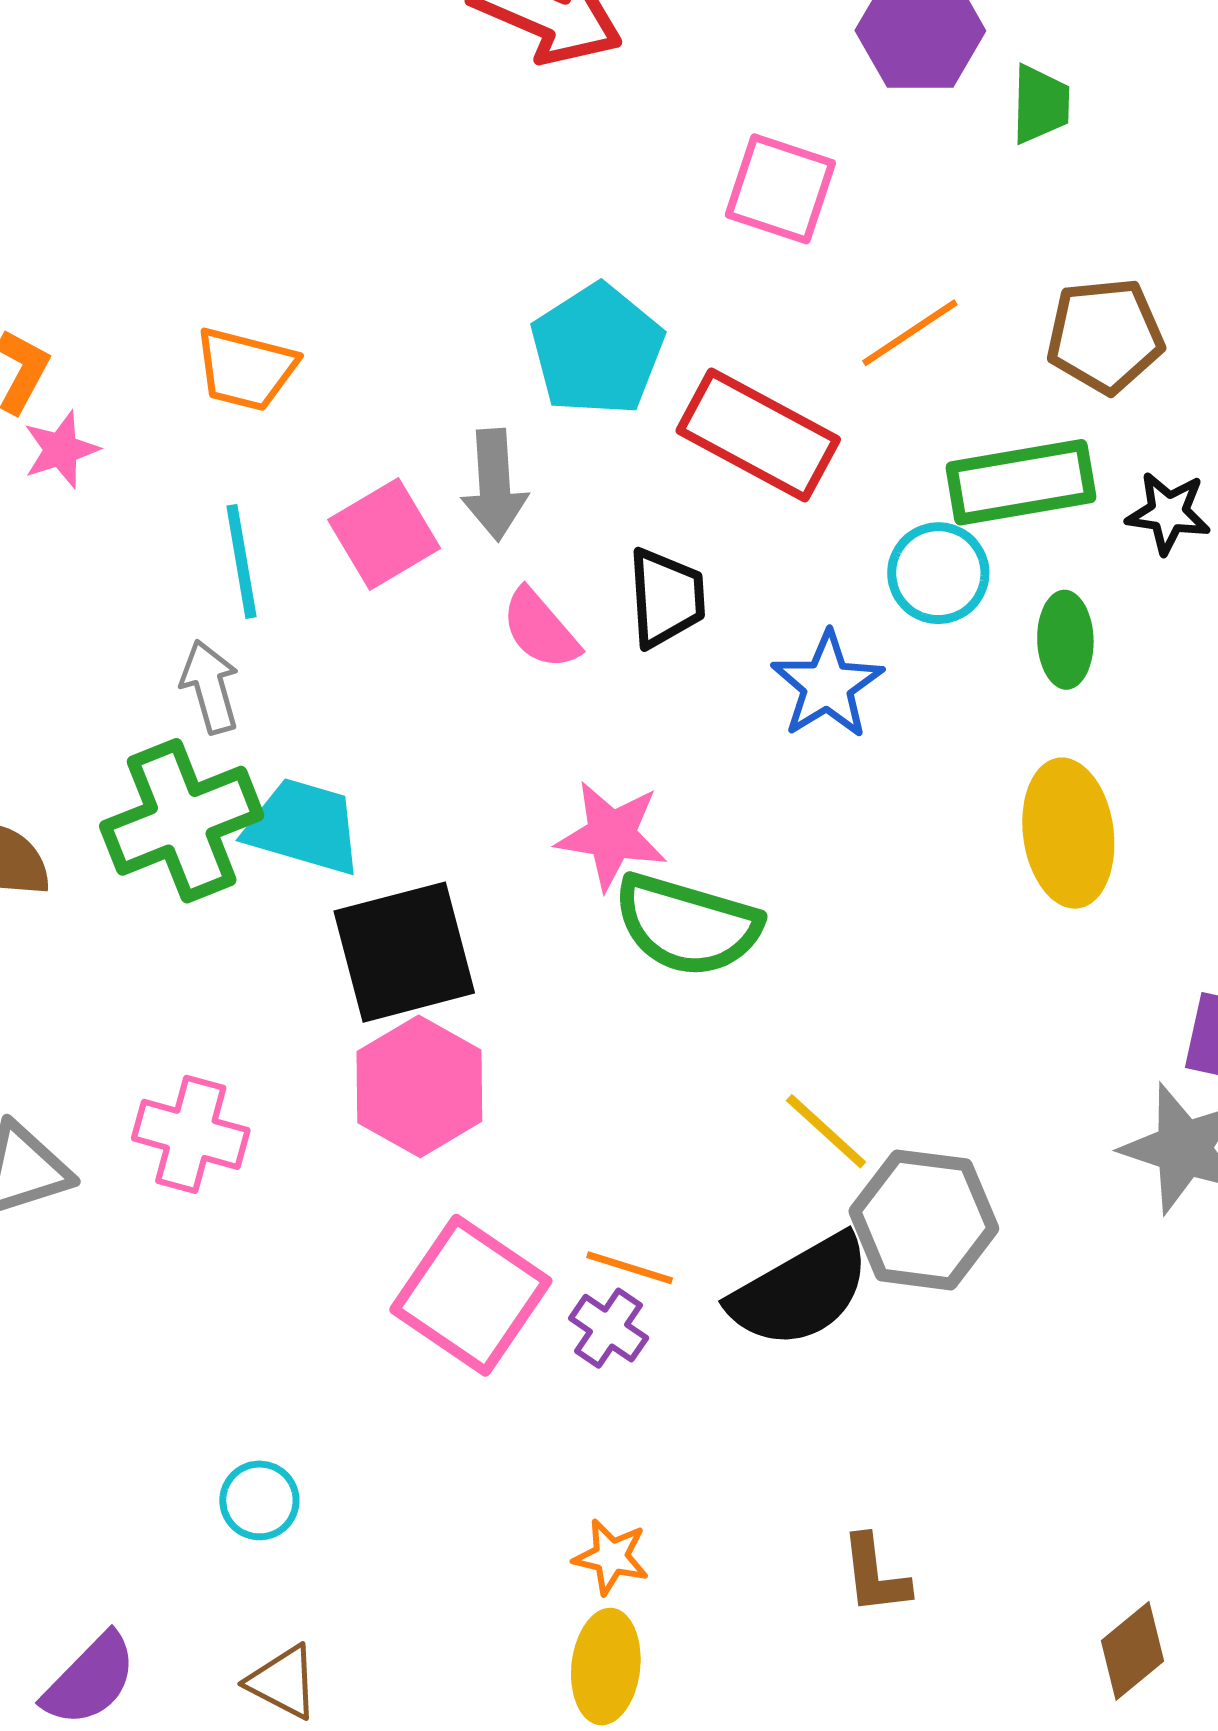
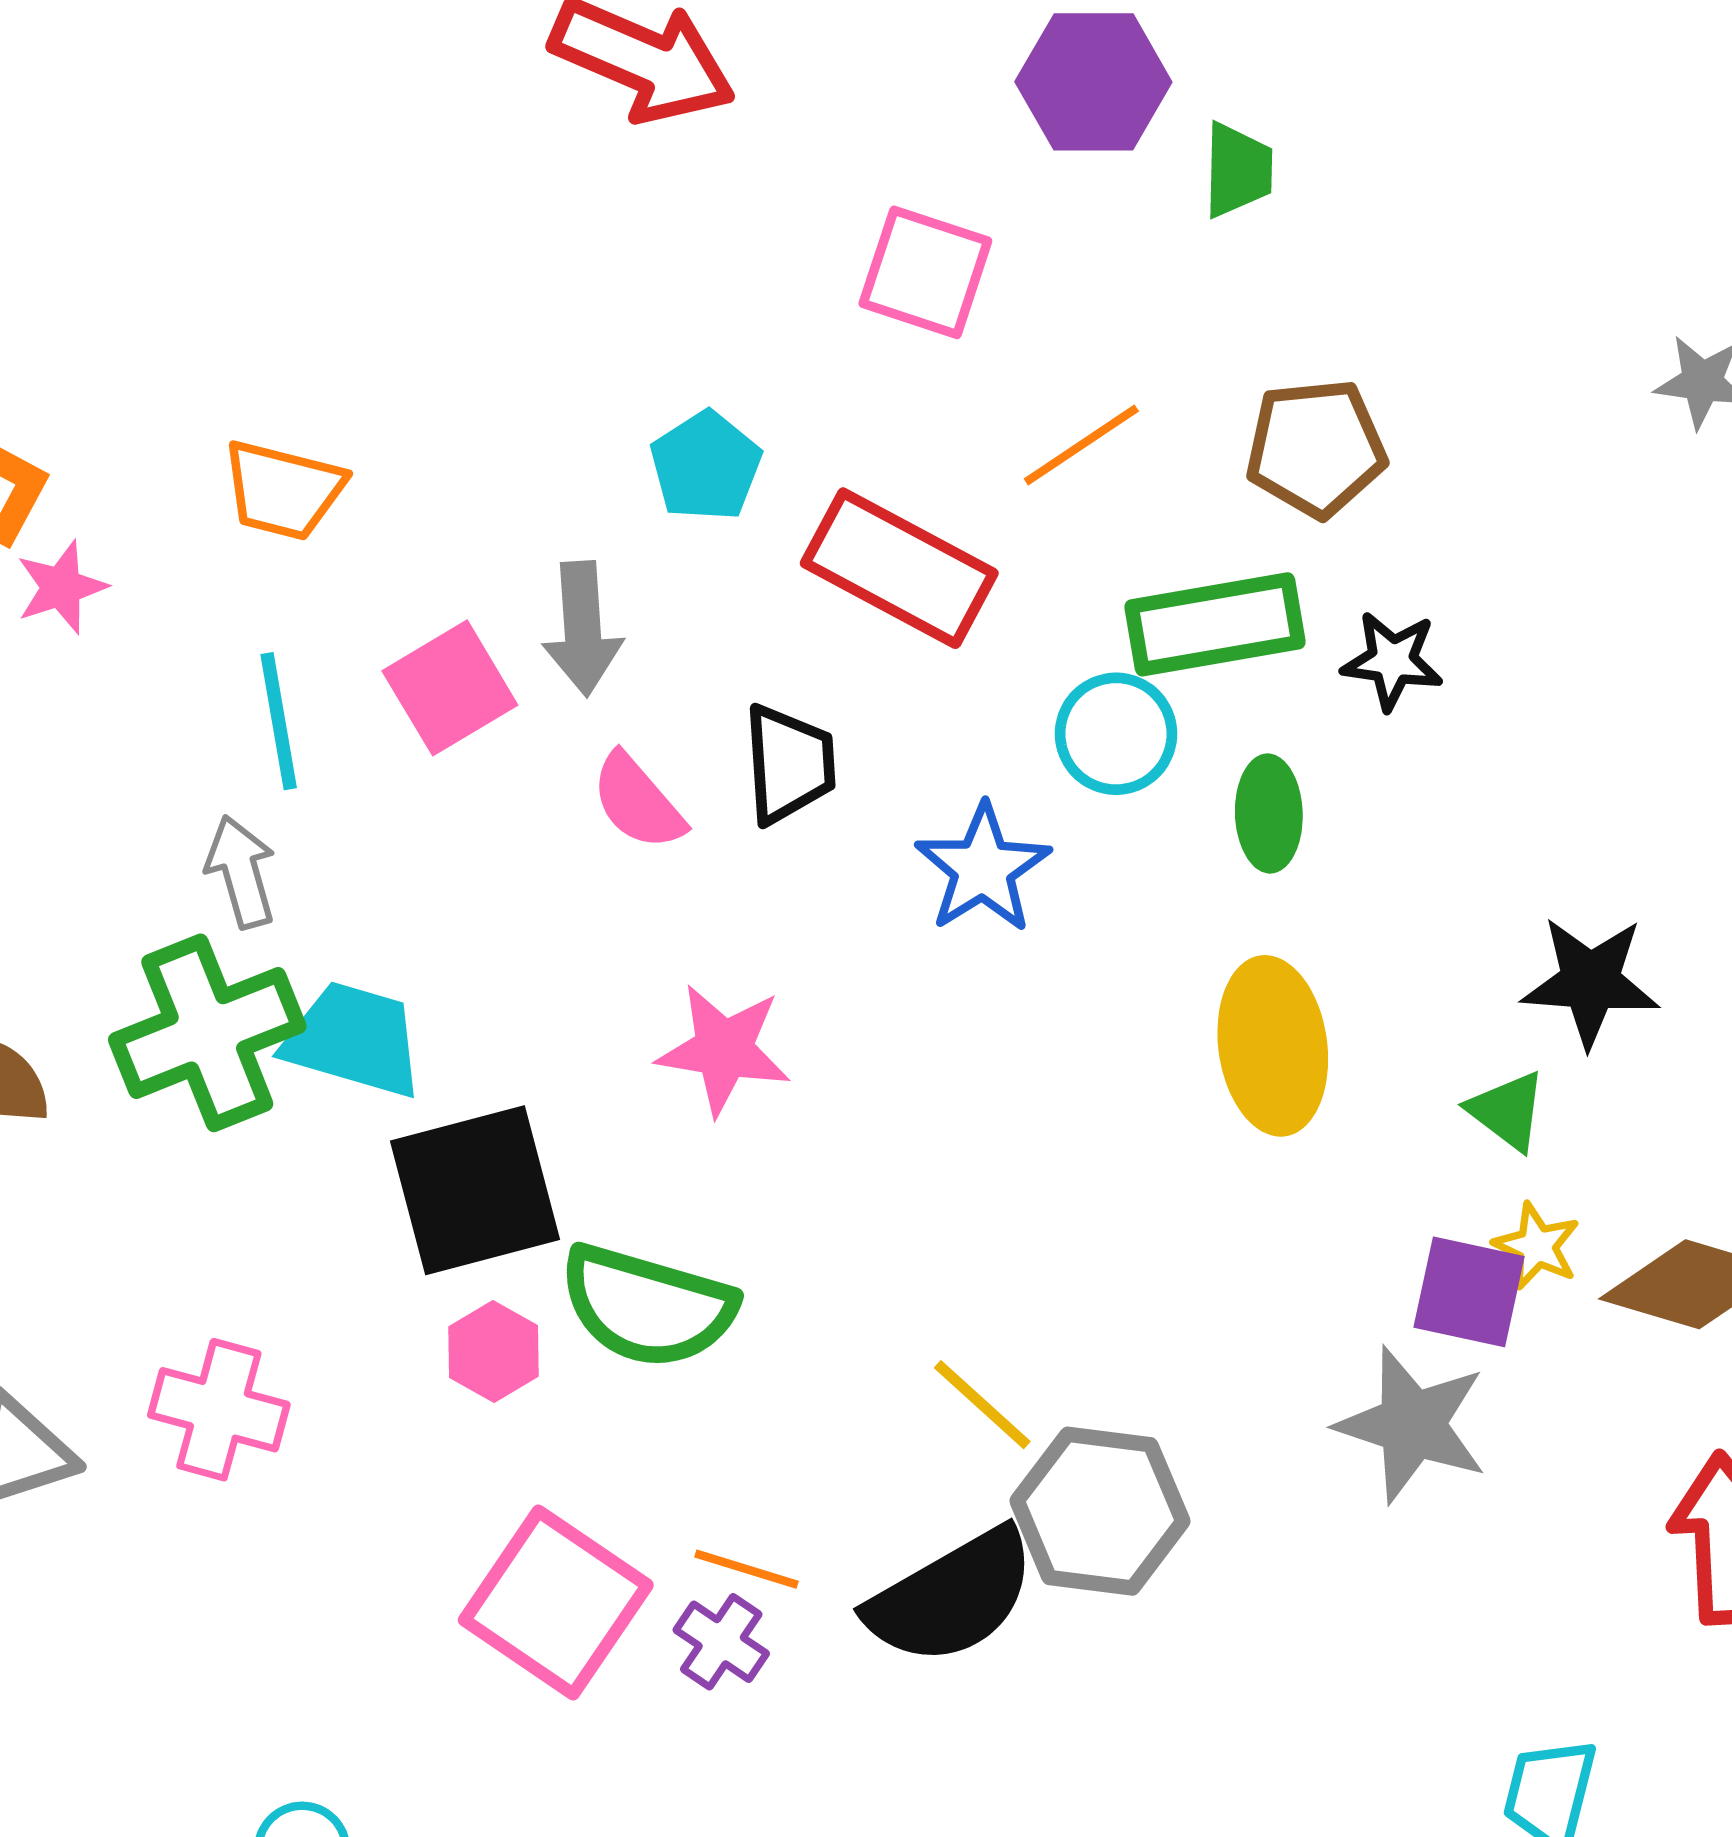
cyan pentagon: (597, 350) -> (706, 466), size x0.7
green semicircle: (687, 925) -> (647, 1306), moved
pink hexagon: (419, 1086) -> (493, 1352), size x0.6

